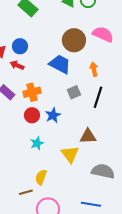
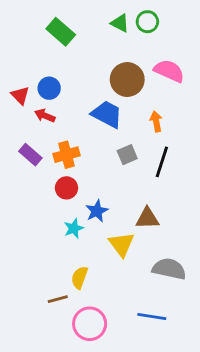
blue star: (53, 115) -> (97, 211), moved

